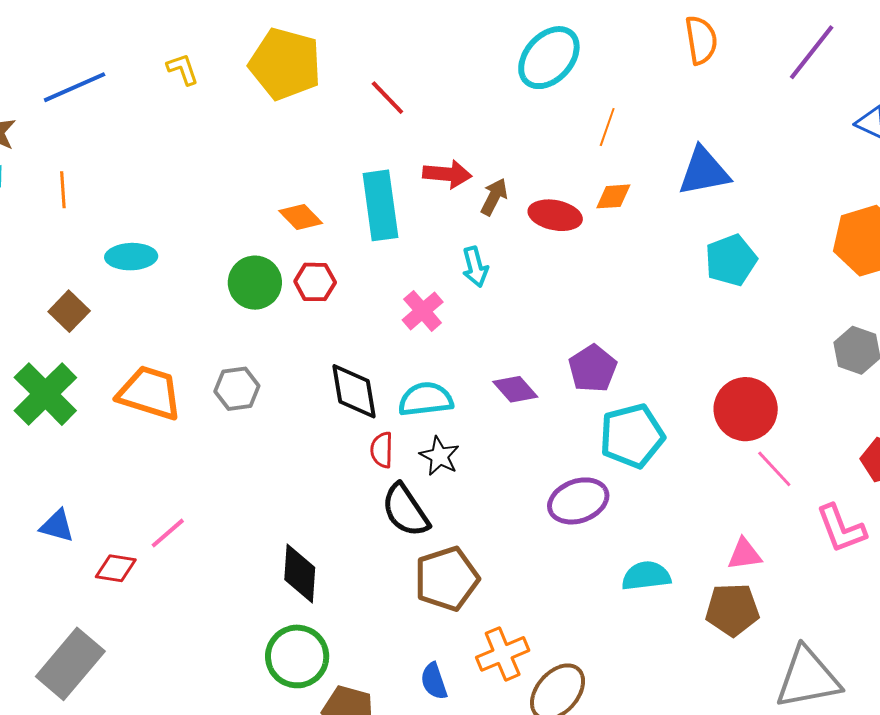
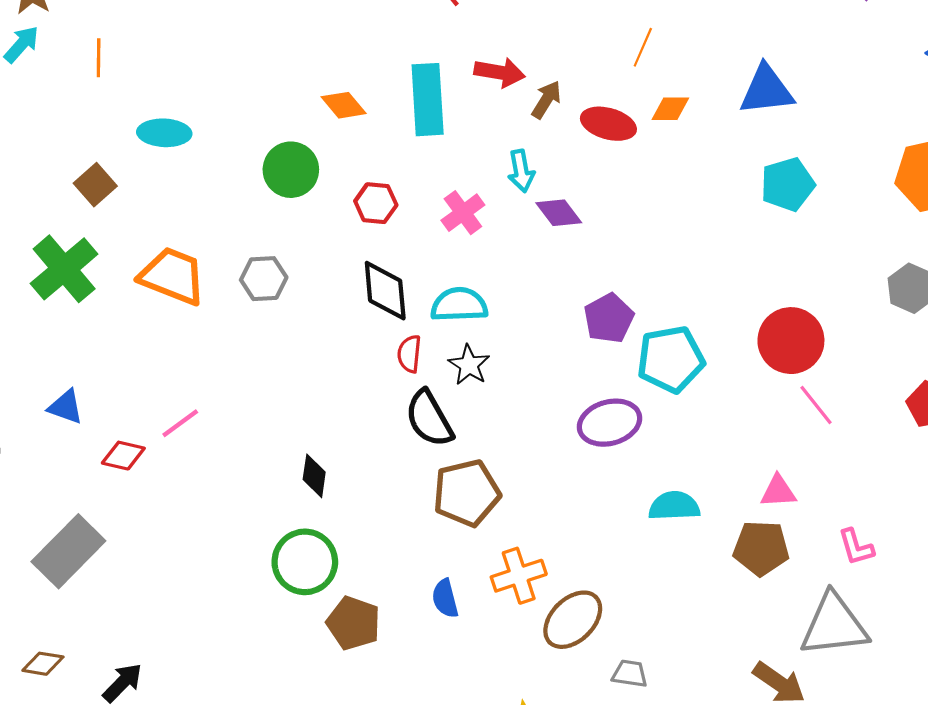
orange line: (607, 127) -> (643, 47), moved
red hexagon: (315, 282) -> (376, 203), moved
purple pentagon: (593, 369) -> (609, 318), moved
purple diamond: (515, 389) -> (559, 213), moved
pink L-shape: (841, 529) -> (856, 547), moved, size x0.7
black diamond: (300, 574) -> (314, 476), size x0.7

